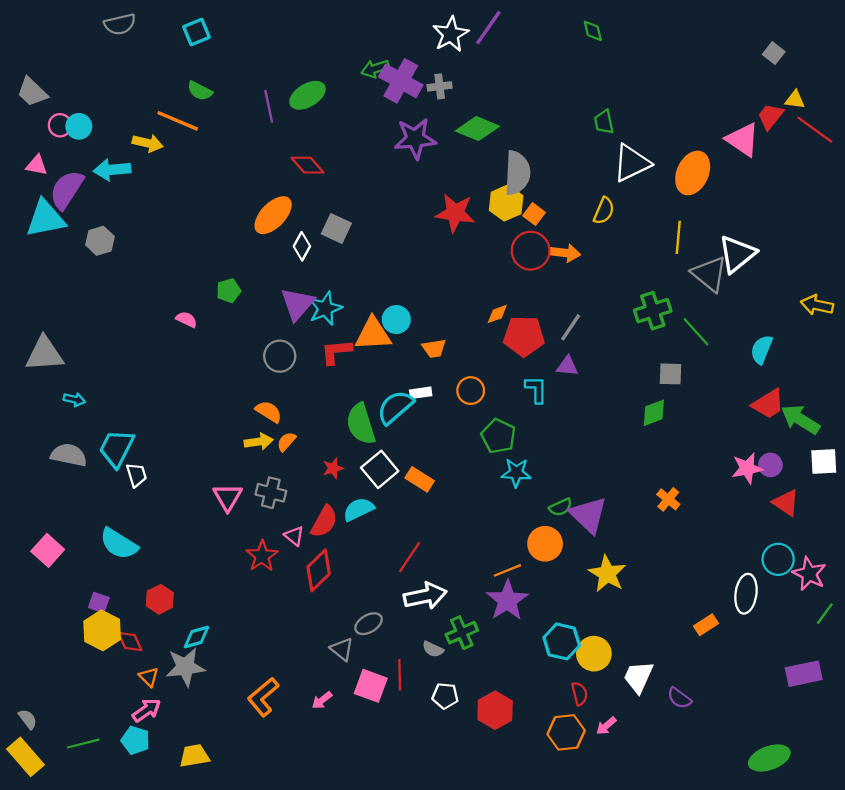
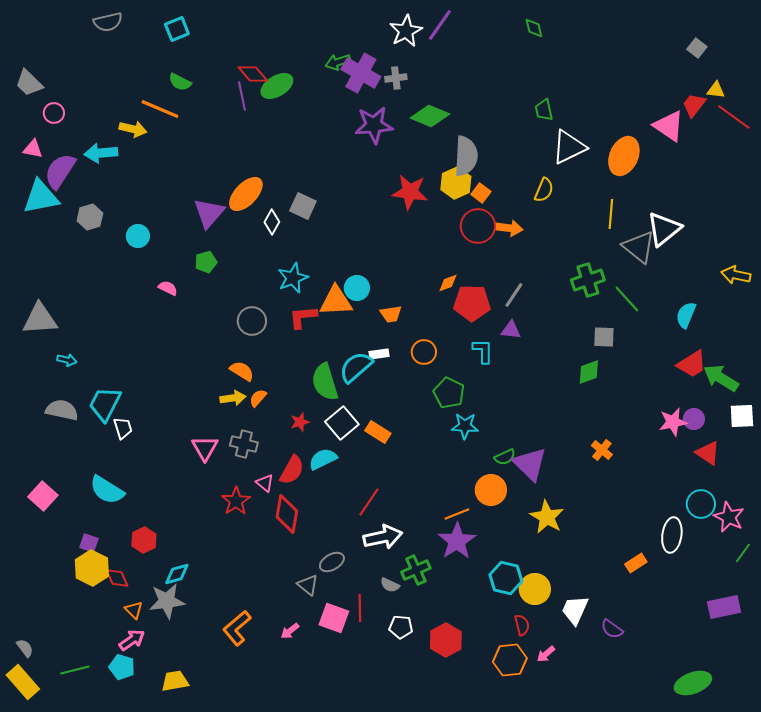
cyan circle: (79, 126) -> (138, 236), moved
red diamond: (307, 165) -> (253, 74), moved
purple triangle: (298, 304) -> (209, 213), moved
red diamond: (319, 570) -> (287, 514), turned -36

